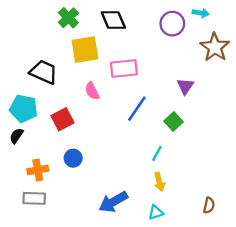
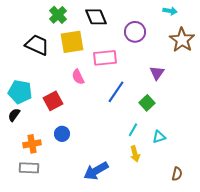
purple circle: (172, 24) -> (135, 32), moved
black trapezoid: (44, 72) -> (37, 45), moved
cyan triangle: (156, 212) -> (159, 137), moved

